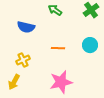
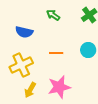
yellow cross: (23, 60) -> (21, 65), size x1.6
yellow arrow: (14, 82) -> (30, 90), moved

